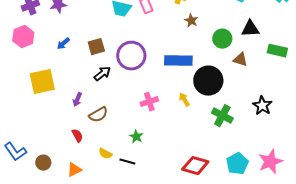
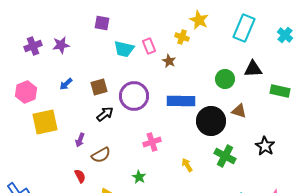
brown star: (191, 21) -> (169, 61), moved
pink hexagon: (23, 37) -> (26, 92), moved
brown triangle: (240, 60) -> (239, 111), moved
yellow arrow: (184, 100) -> (187, 165), moved

